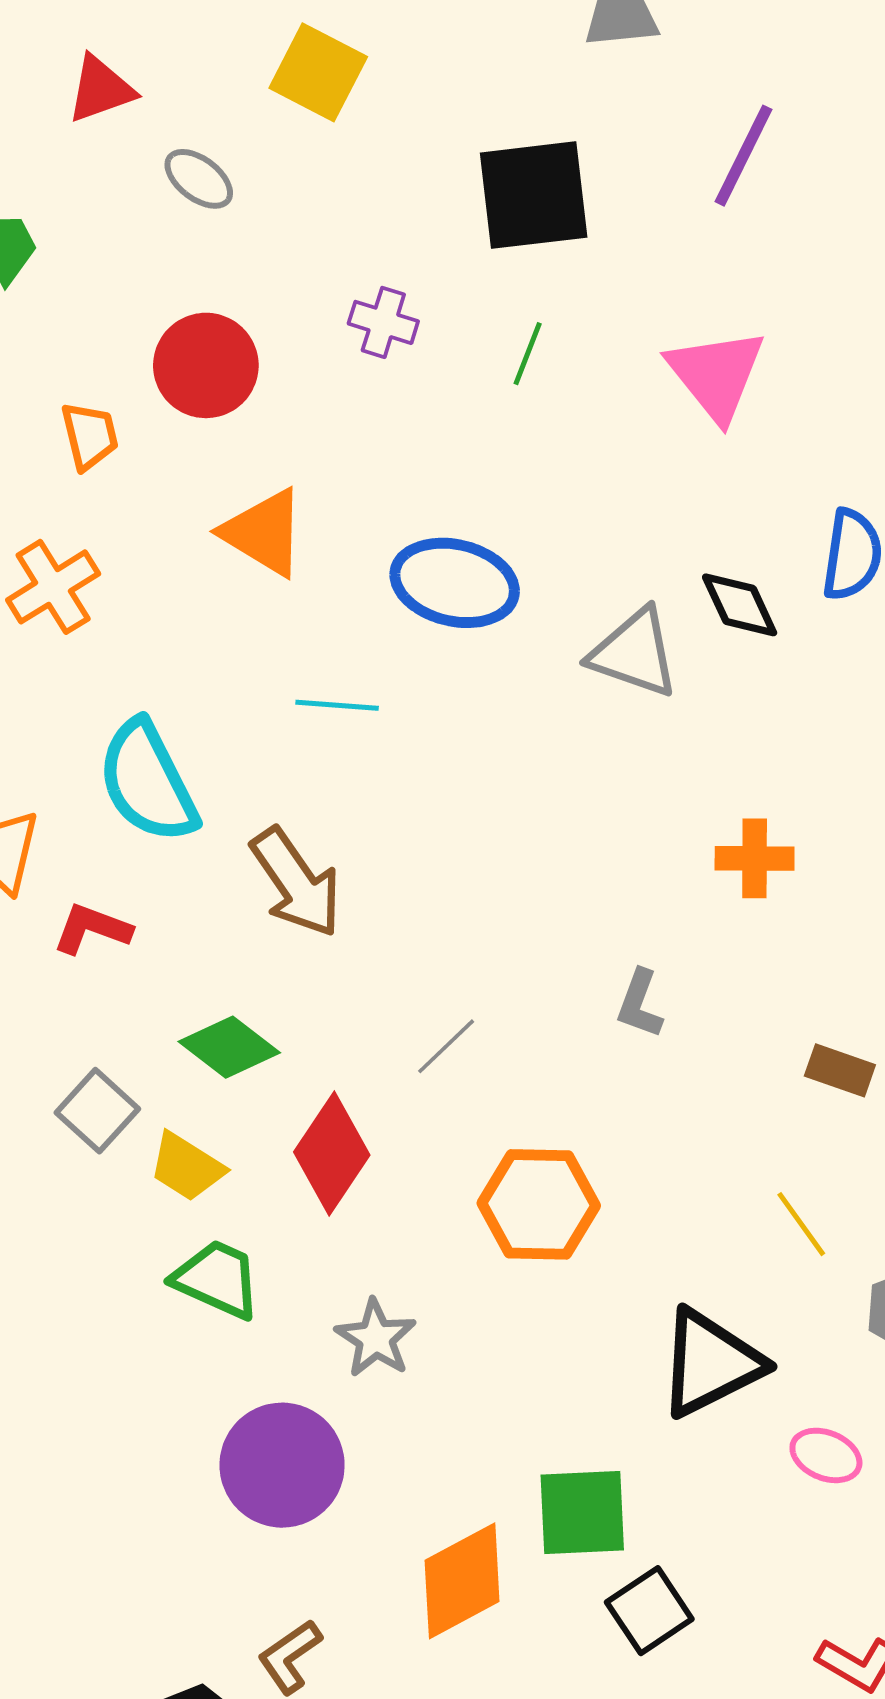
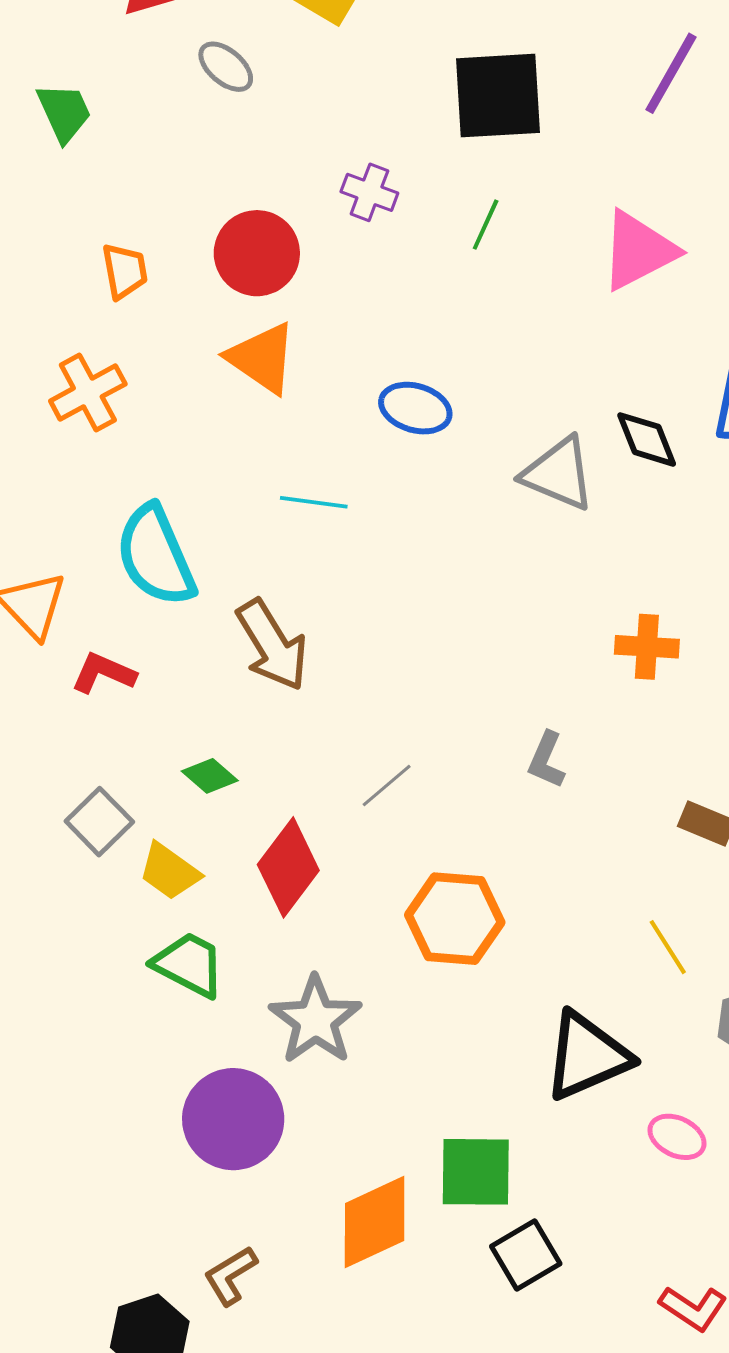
red circle: (206, 365) -> (257, 253), moved
pink triangle: (716, 375) -> (638, 251), turned 38
blue ellipse: (455, 583) -> (415, 408), size x0.7
green diamond: (229, 1047) -> (210, 776), size x0.7
gray star: (376, 1338) -> (315, 1020), size x1.4

